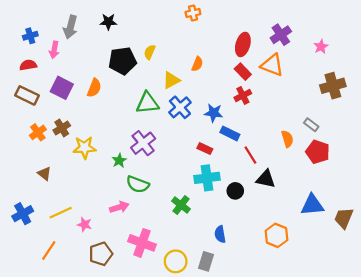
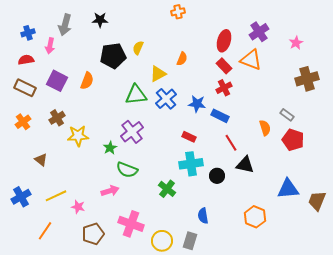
orange cross: (38, 132) -> (23, 122), moved
blue rectangle: (230, 133) -> (220, 116), moved

